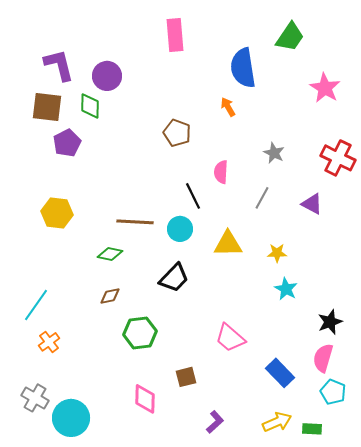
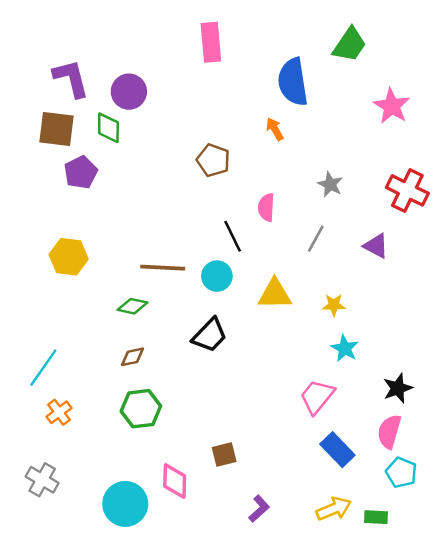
green hexagon: (140, 333) -> (141, 409), moved
pink trapezoid: (230, 338) -> (317, 397), moved, turned 88
cyan circle: (71, 418) -> (125, 504), moved

